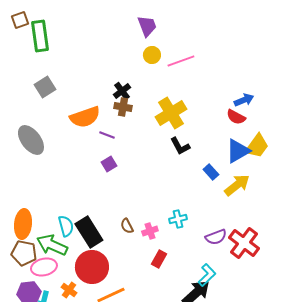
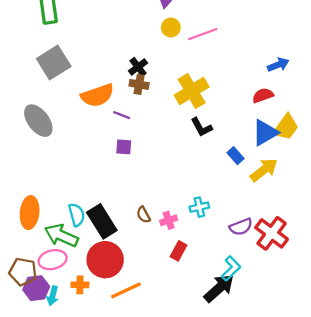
gray square: (45, 87) -> (54, 63), size x1.4
blue arrow: (244, 100) -> (278, 65), moved
red semicircle: (236, 117) -> (263, 95), turned 132
purple square: (109, 164) -> (124, 147), turned 35
brown pentagon: (24, 253) -> (23, 272), moved
orange cross: (69, 290) -> (80, 285), turned -35

